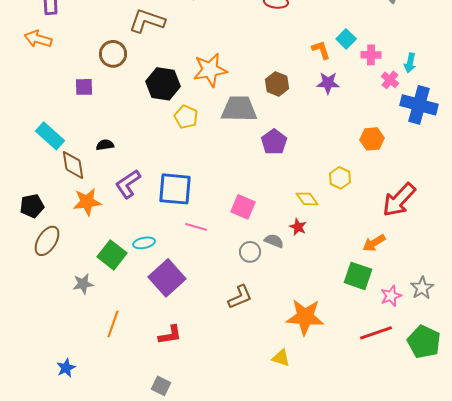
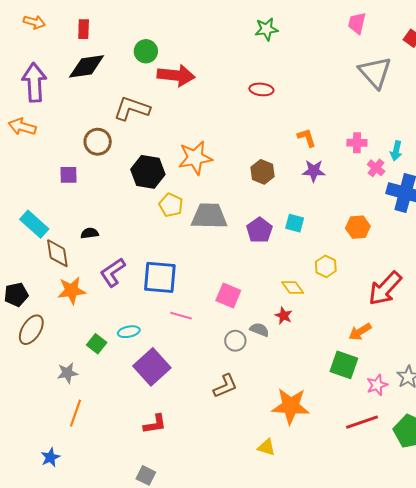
cyan square: (346, 39) -> (295, 223), moved, turned -30
gray trapezoid: (239, 109) -> (209, 216), moved
green square: (112, 255) -> (97, 344), size x0.7
orange line: (113, 324) -> (76, 413), moved

